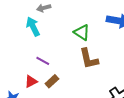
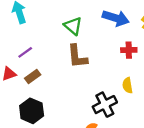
purple line: (43, 61) -> (25, 52), turned -72

